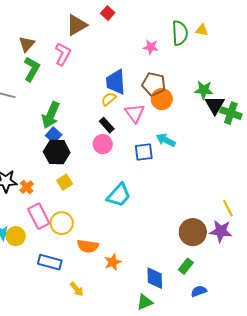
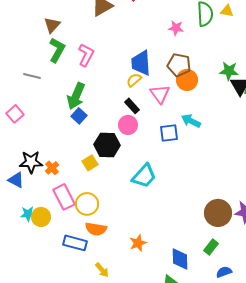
pink L-shape: (63, 54) -> (86, 55), moved
black hexagon: (57, 152) -> (107, 145), moved
orange semicircle: (88, 246) -> (96, 229), moved

